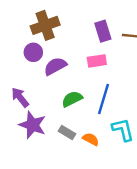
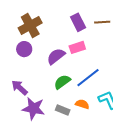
purple semicircle: (55, 66) -> (56, 56), moved
blue line: (104, 99) -> (88, 78), turned 45
orange semicircle: (91, 139) -> (82, 104), moved

